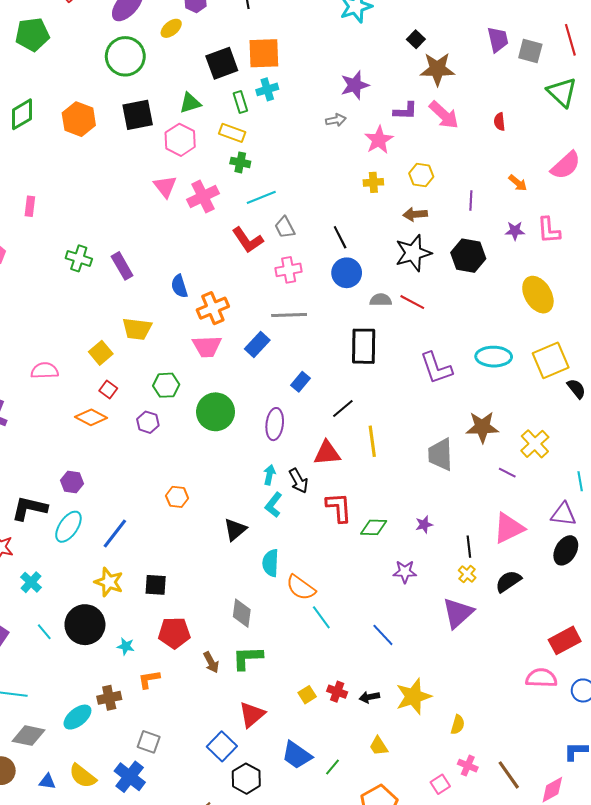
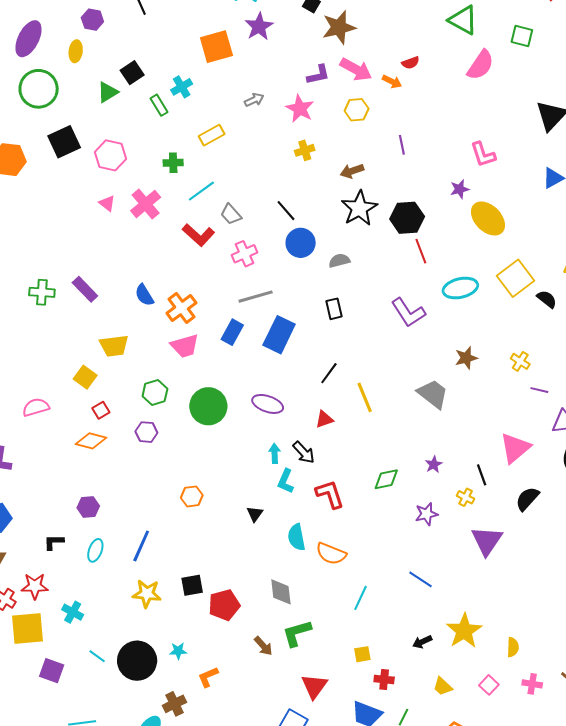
yellow ellipse: (171, 28) -> (76, 51), turned -30
orange square: (264, 53) -> (216, 47), moved
black square: (222, 63) -> (132, 73), size x0.7
purple star: (355, 85) -> (259, 26), moved
green triangle: (190, 103) -> (108, 92), moved
red semicircle: (499, 122) -> (411, 63), turned -90
yellow rectangle: (232, 133) -> (212, 135), moved, turned -35
pink semicircle: (566, 165) -> (481, 65), moved
yellow hexagon: (421, 175) -> (357, 110), moved
orange arrow: (518, 183) -> (392, 82), moved
pink triangle: (165, 186) -> (107, 203), size x0.7
purple star: (515, 231) -> (460, 189), moved
black hexagon: (468, 256) -> (407, 218), moved
red line: (412, 302) -> (421, 251), moved, turned 55
black rectangle: (364, 346) -> (334, 309), size x0.6
blue rectangle: (301, 382) -> (279, 335), moved, size x1.8
red square: (108, 389) -> (101, 410), turned 36
purple ellipse: (275, 424) -> (268, 404), turned -64
brown star: (482, 427) -> (466, 358), size x0.7
yellow cross: (535, 444) -> (520, 361), size x0.7
red triangle: (327, 453) -> (324, 419), size x0.7
gray trapezoid: (441, 455) -> (433, 394), turned 144
purple line: (507, 473) -> (539, 390), moved
black L-shape: (29, 508) -> (54, 542), size x0.6
red L-shape: (339, 508) -> (330, 494), moved
cyan ellipse: (68, 527) -> (95, 550), size x0.7
black triangle: (235, 530) -> (255, 514), size x0.7
yellow cross: (467, 574) -> (466, 497), moved
cyan line: (321, 617) -> (361, 598), moved, turned 75
black circle: (85, 625) -> (137, 661), moved
red pentagon: (174, 633) -> (224, 605), moved
red cross: (337, 692) -> (384, 679), moved
yellow square: (307, 695) -> (362, 654), turned 36
pink square: (440, 784) -> (489, 685), moved

